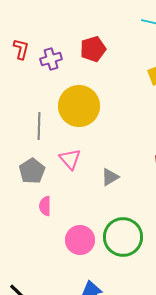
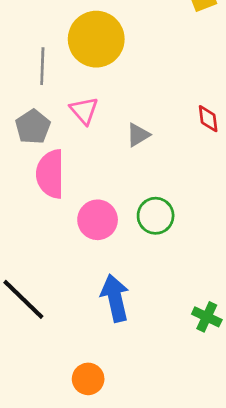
pink semicircle: (45, 206) -> (50, 174), size x1.8
green circle: (123, 237) -> (156, 216), size x0.7

